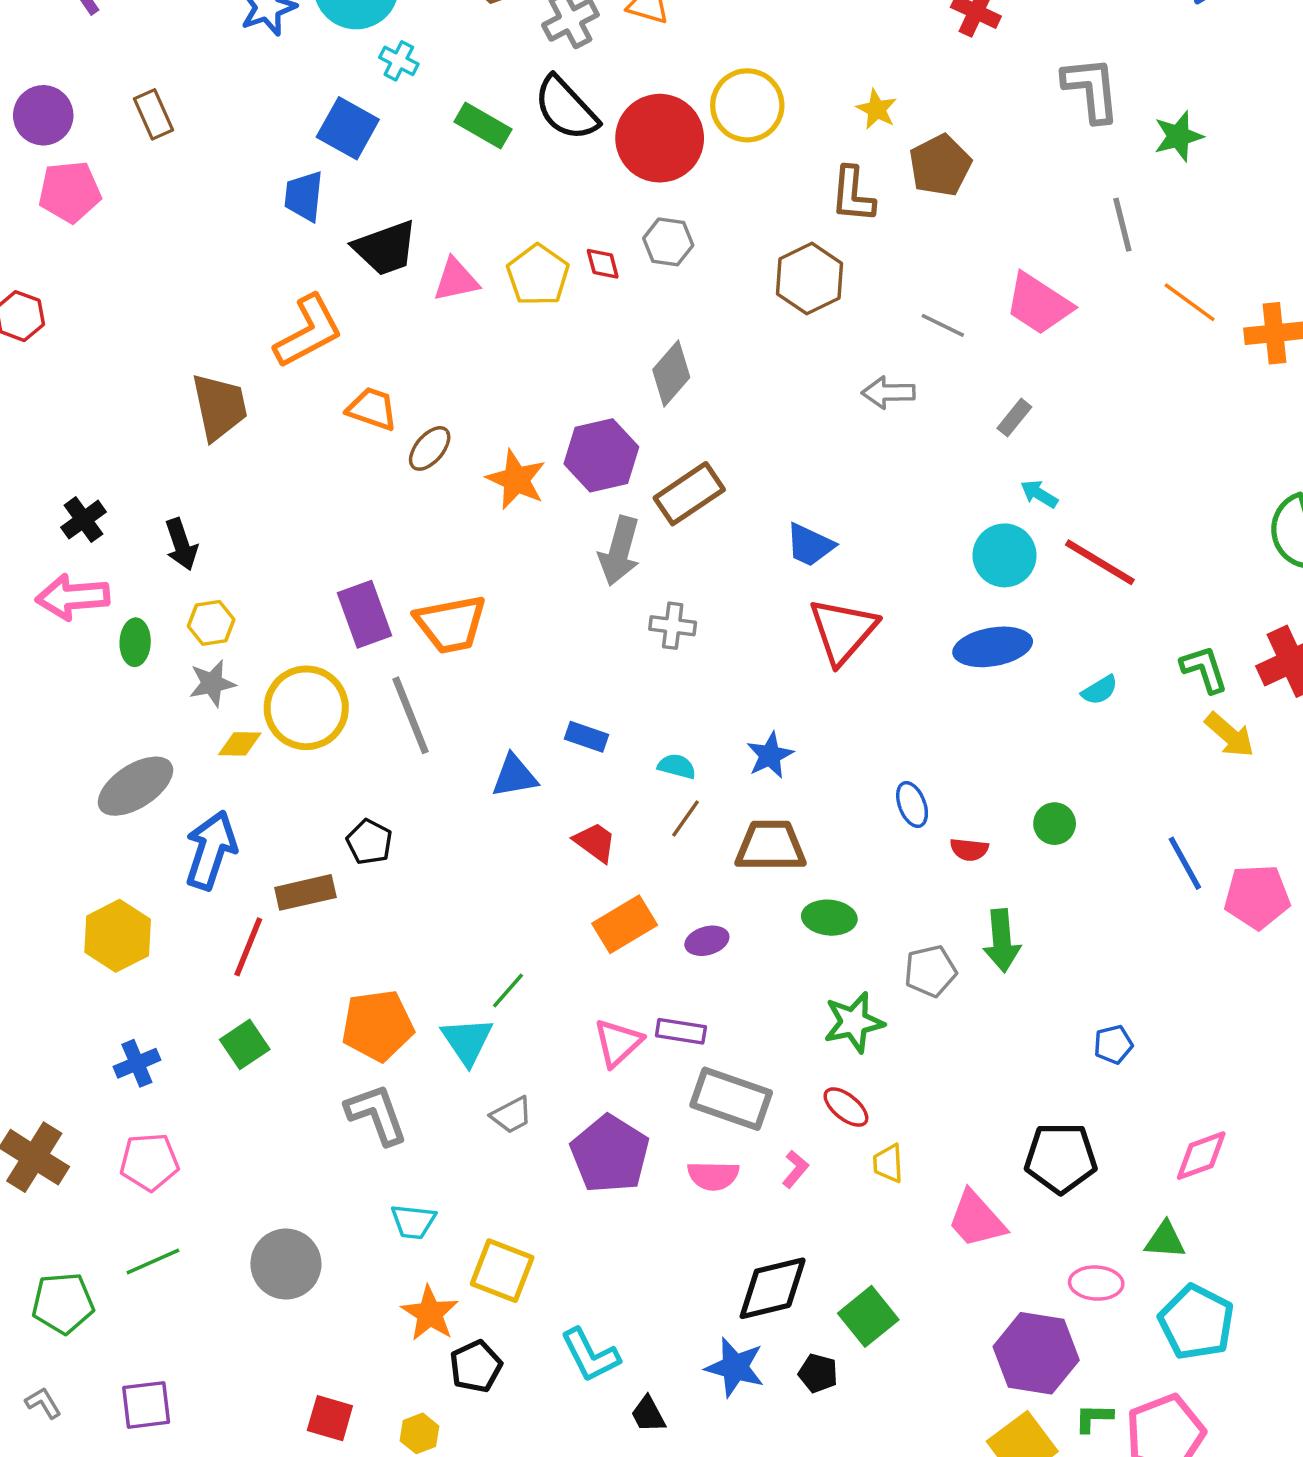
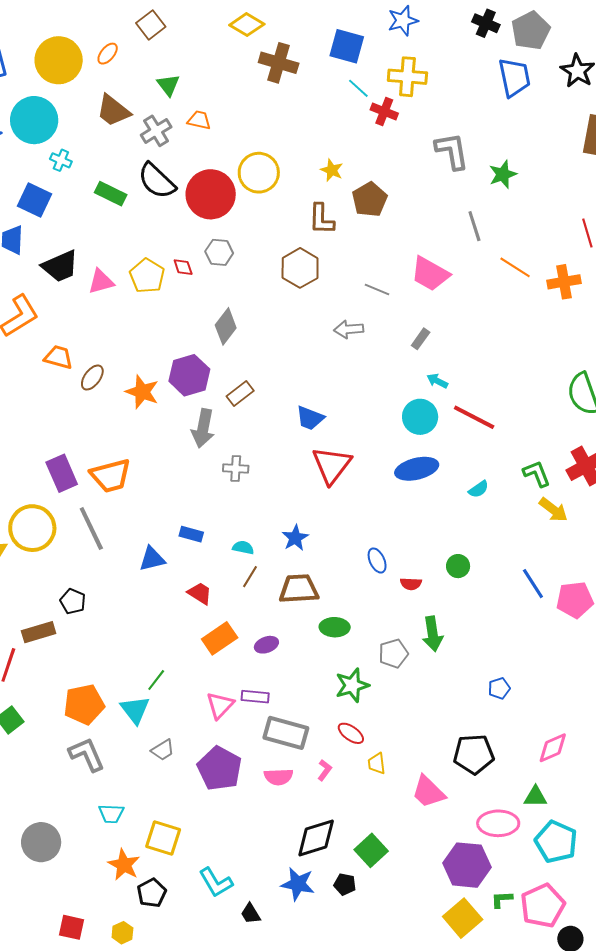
brown rectangle: (689, 494) -> (240, 394), size x0.7
pink ellipse: (1096, 1283) -> (498, 823), size x1.4

